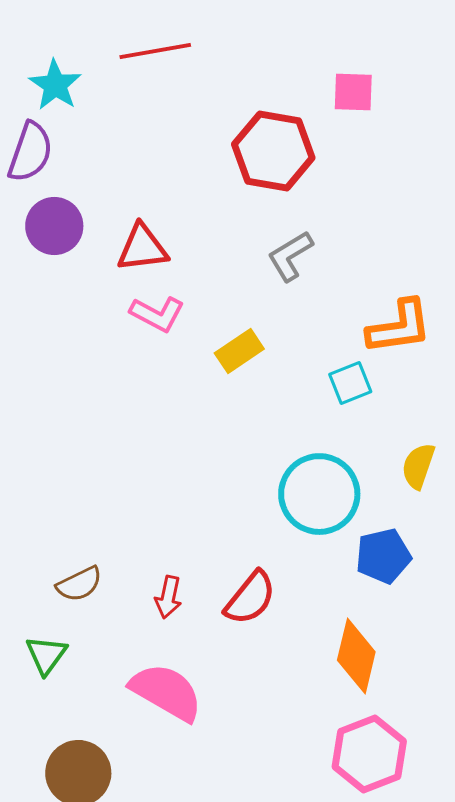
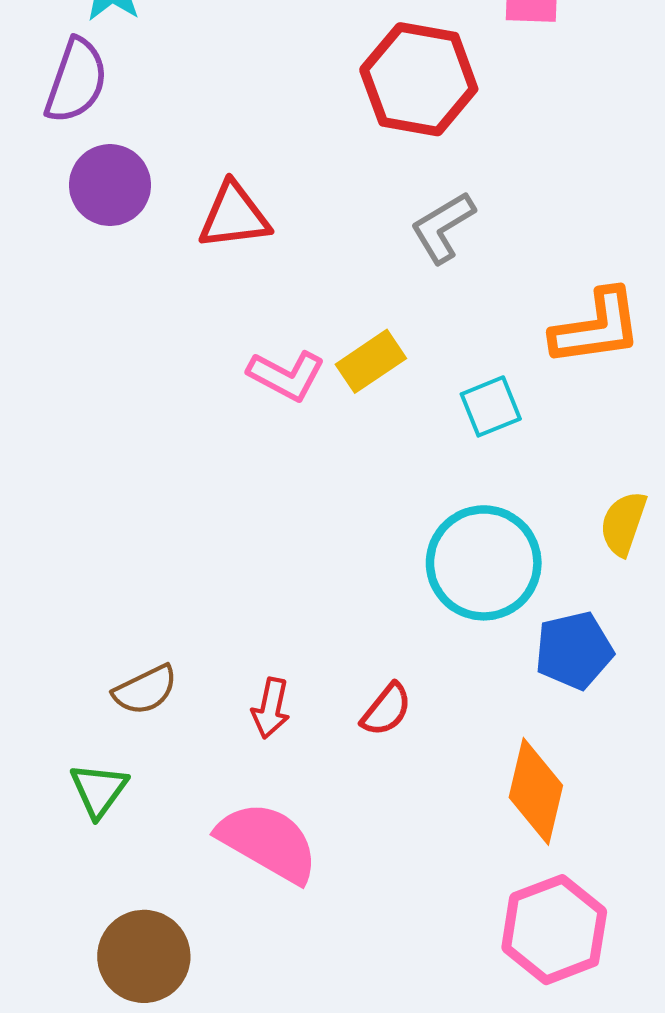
pink L-shape: (157, 314) -> (286, 375), moved
cyan square: (350, 383) -> (491, 406), moved
red semicircle: (250, 598) -> (386, 710), size x0.7

